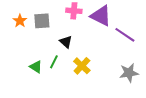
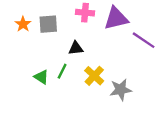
purple triangle: (101, 16) -> (116, 18), turned -40
black triangle: (66, 42) -> (76, 48), turned -48
gray star: (129, 73) -> (121, 90), moved

